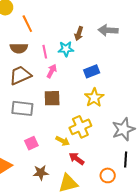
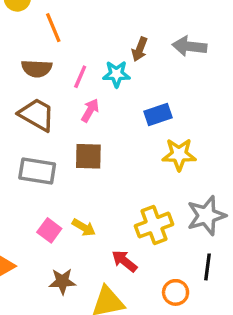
pink line: (45, 52) -> (80, 77), turned 32
brown trapezoid: (20, 75) -> (37, 115), turned 50
yellow star: (94, 98) -> (179, 154), moved, turned 30
yellow cross: (80, 127) -> (154, 225), moved
yellow arrow: (63, 141) -> (84, 227), moved
pink square: (31, 143) -> (49, 230), turned -32

